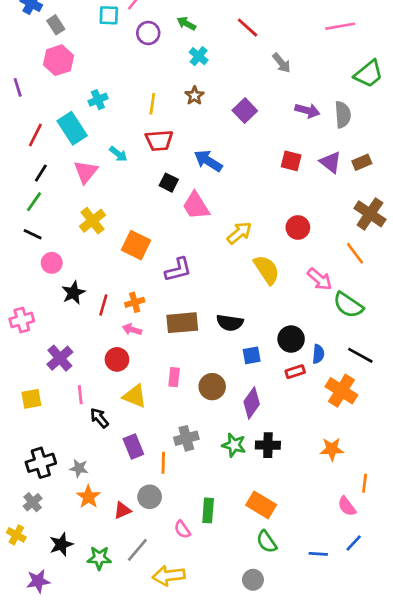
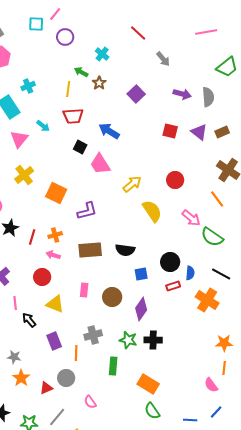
green arrow: (186, 23) -> (81, 72), moved
orange star: (332, 449) -> (224, 343), moved
green rectangle: (208, 510) -> (113, 366), moved

